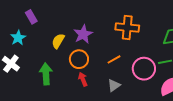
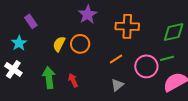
purple star: (83, 34) -> (88, 14), moved
orange circle: (79, 59) -> (80, 44), moved
red arrow: (83, 79) -> (73, 80), moved

